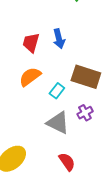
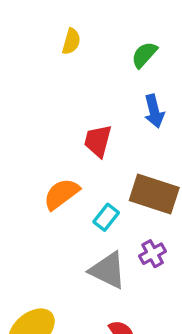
blue arrow: (59, 39) -> (154, 111), moved
red trapezoid: (31, 43) -> (98, 141), moved

